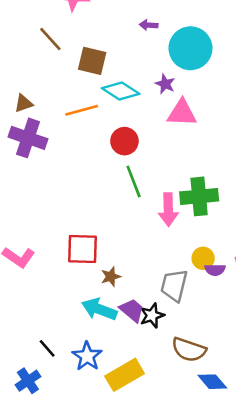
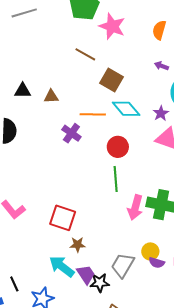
brown line: (50, 39) -> (85, 54), turned -35
purple cross: (28, 138) -> (71, 133), moved, size x0.7

